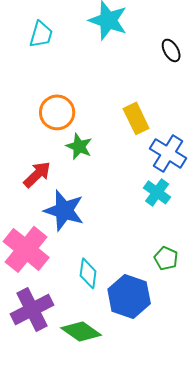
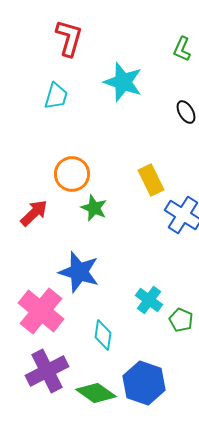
red arrow: (37, 174) -> (34, 213), moved
cyan cross: (157, 192) -> (149, 300), moved
blue hexagon: (129, 296) -> (144, 383), moved

